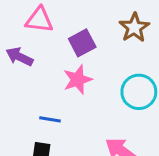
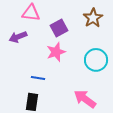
purple arrow: (19, 57) -> (18, 37), turned -48

